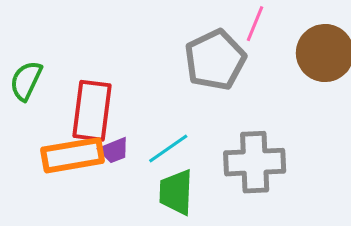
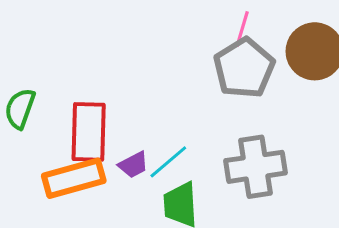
gray pentagon: (215, 60) -> (244, 68), moved
purple trapezoid: (114, 150) -> (133, 165), moved

